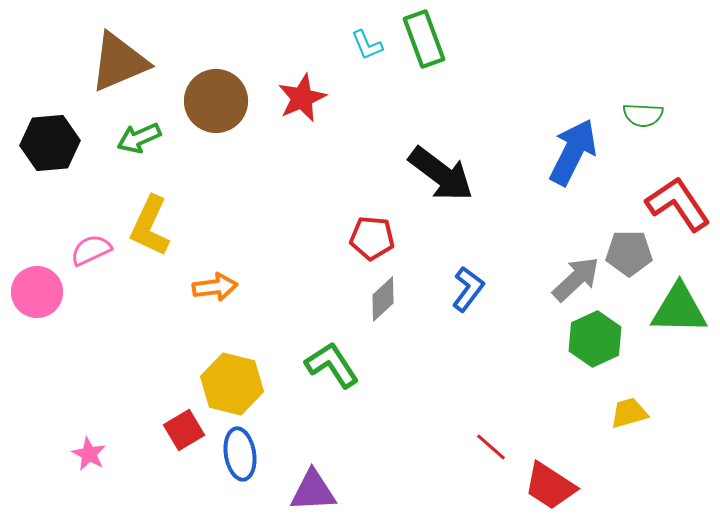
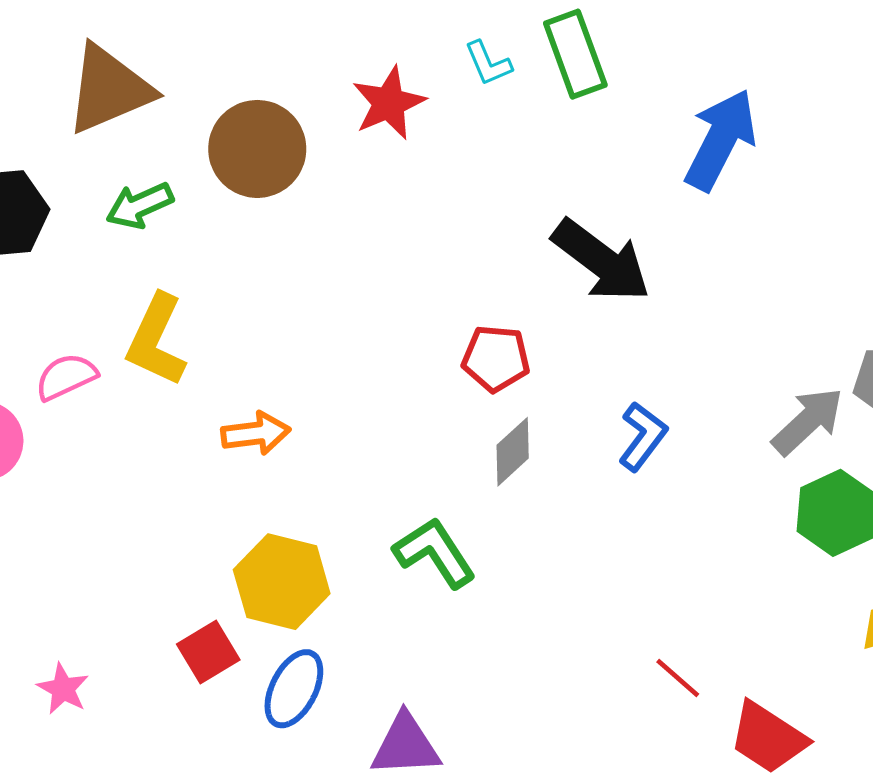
red star: (302, 98) -> (389, 103), moved
blue arrow: (573, 152) -> (721, 140), moved
blue ellipse: (240, 454) -> (294, 689), turned 36

